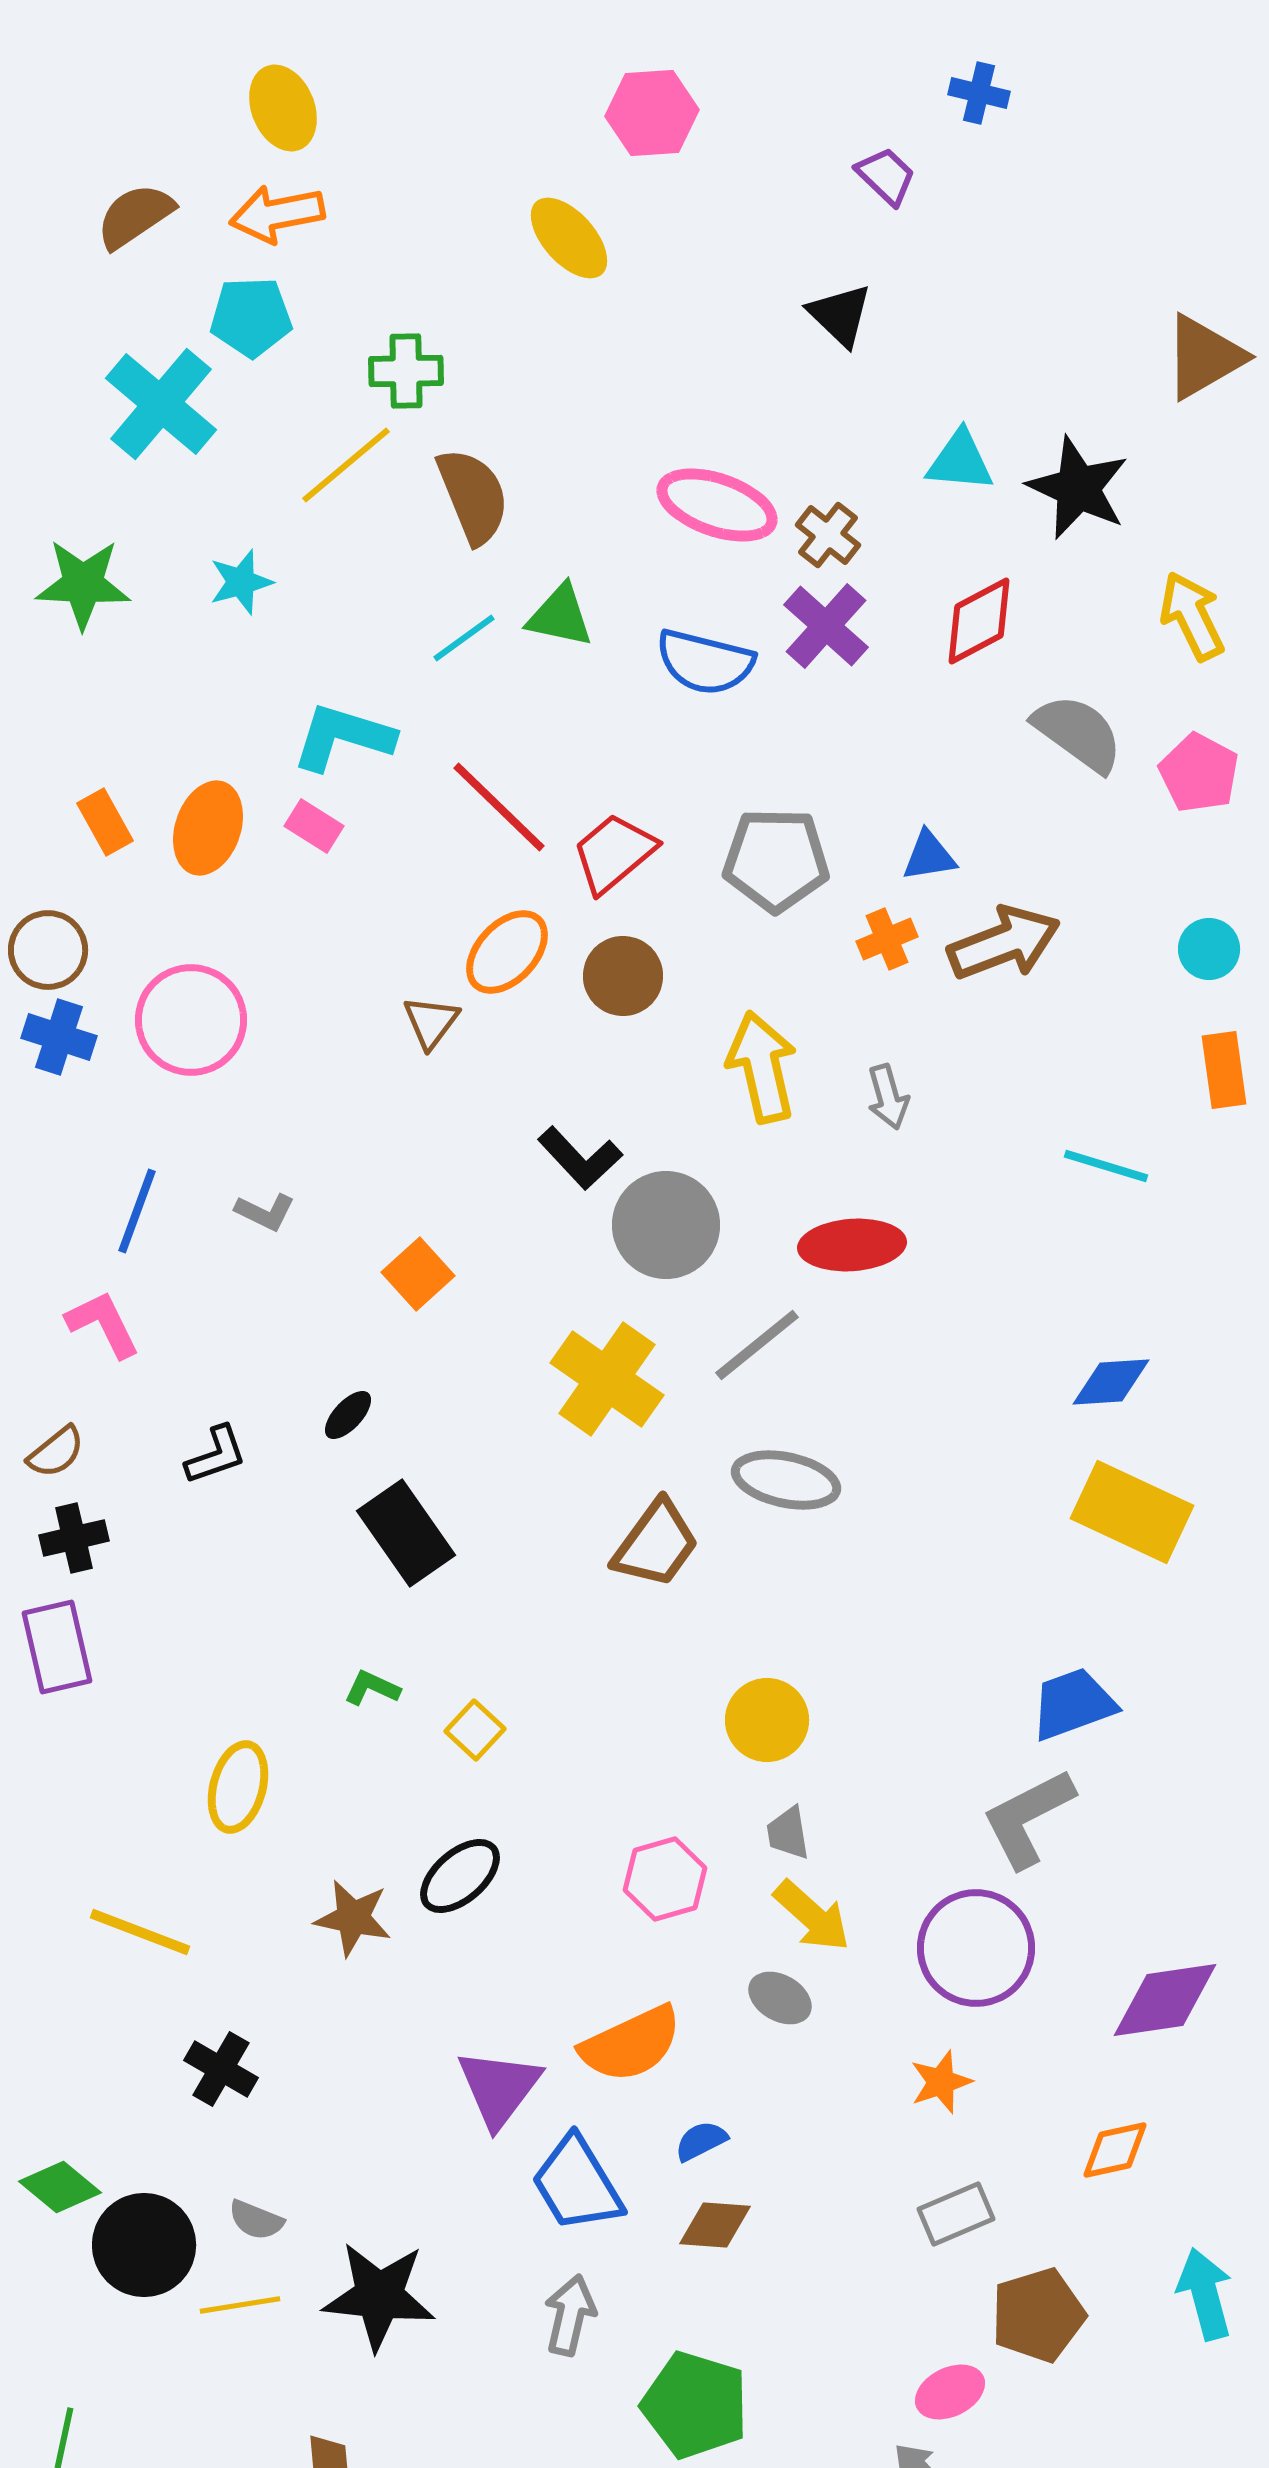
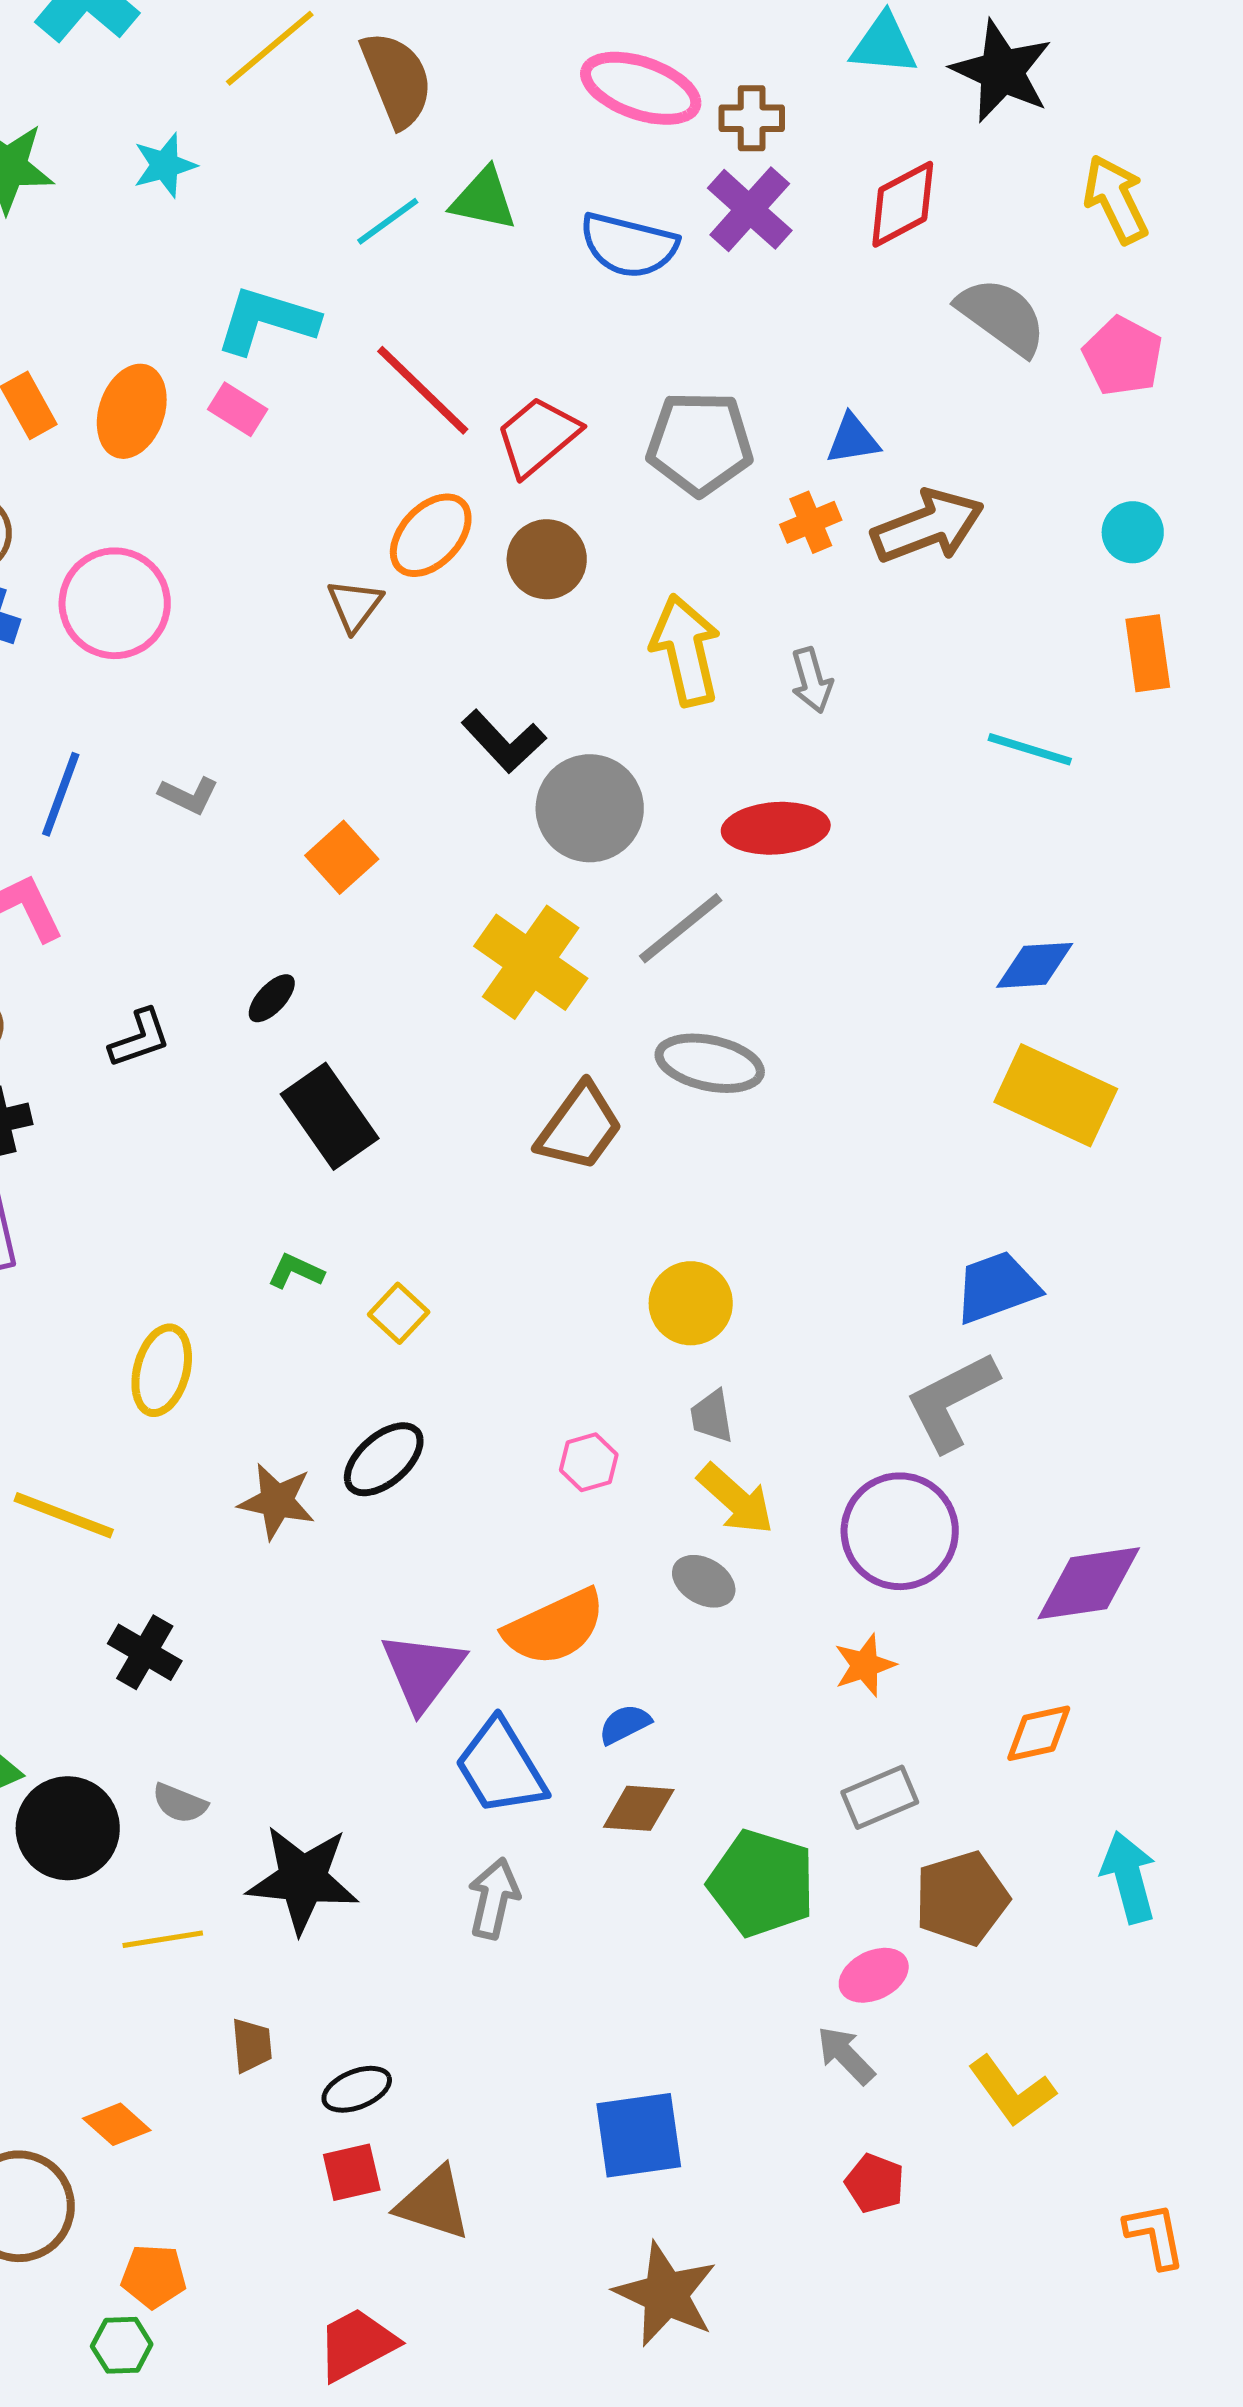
brown cross: (828, 535) -> (752, 118), turned -38
pink hexagon: (665, 1879) -> (589, 1462), size x0.7
yellow line: (240, 2305) -> (163, 1939), moved
green pentagon: (695, 2405) -> (762, 1883), moved

